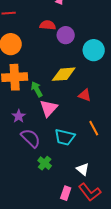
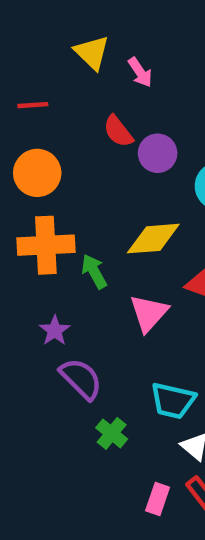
red semicircle: (48, 25) -> (118, 131), turned -133
pink triangle: (49, 108) -> (149, 313), moved
cyan trapezoid: (65, 137) -> (173, 401), moved

